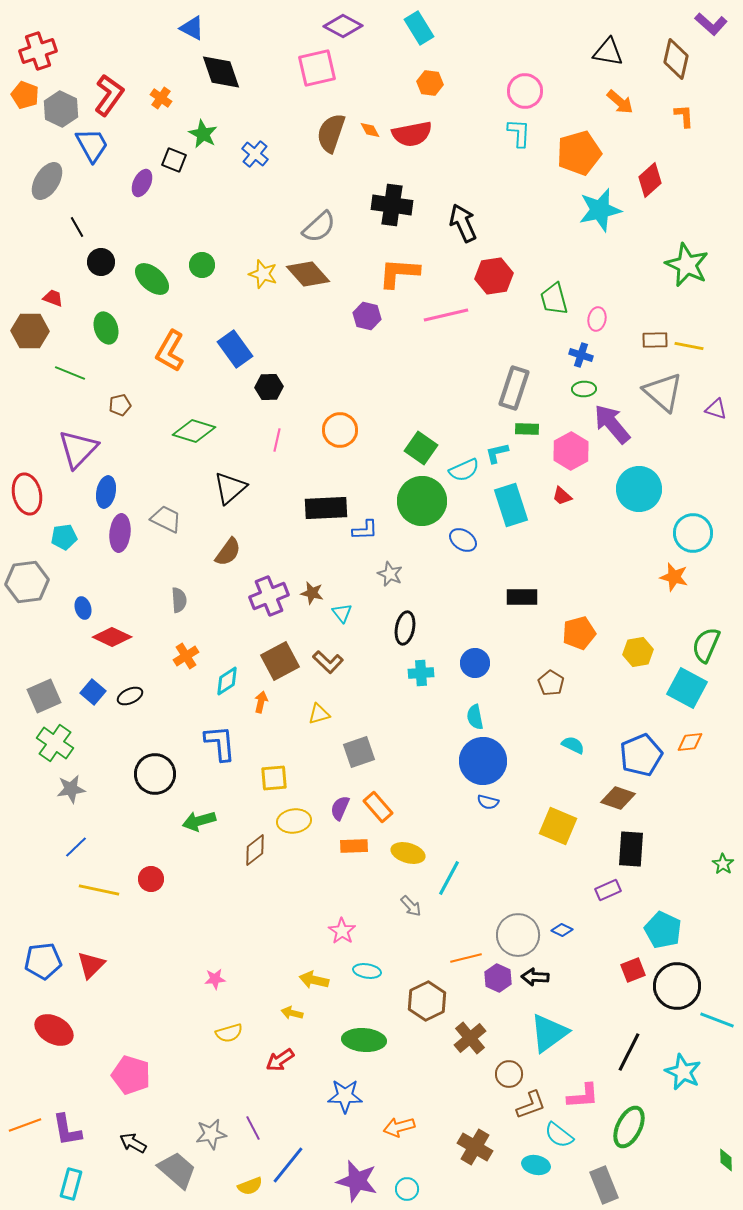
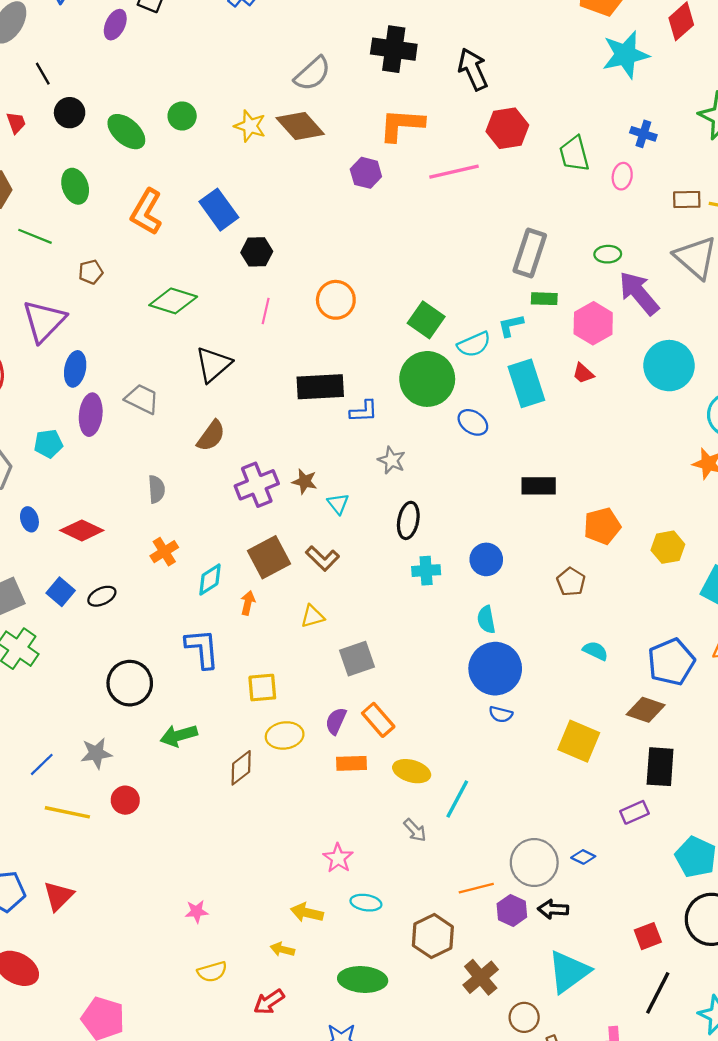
red trapezoid: (53, 298) -> (16, 123), moved, turned 50
blue cross: (581, 355) -> (643, 134), moved
cyan pentagon: (64, 537) -> (48, 444), moved
blue ellipse: (83, 608) -> (29, 519), moved
gray star: (71, 789) -> (96, 753), moved
red square: (633, 970) -> (648, 936), moved

